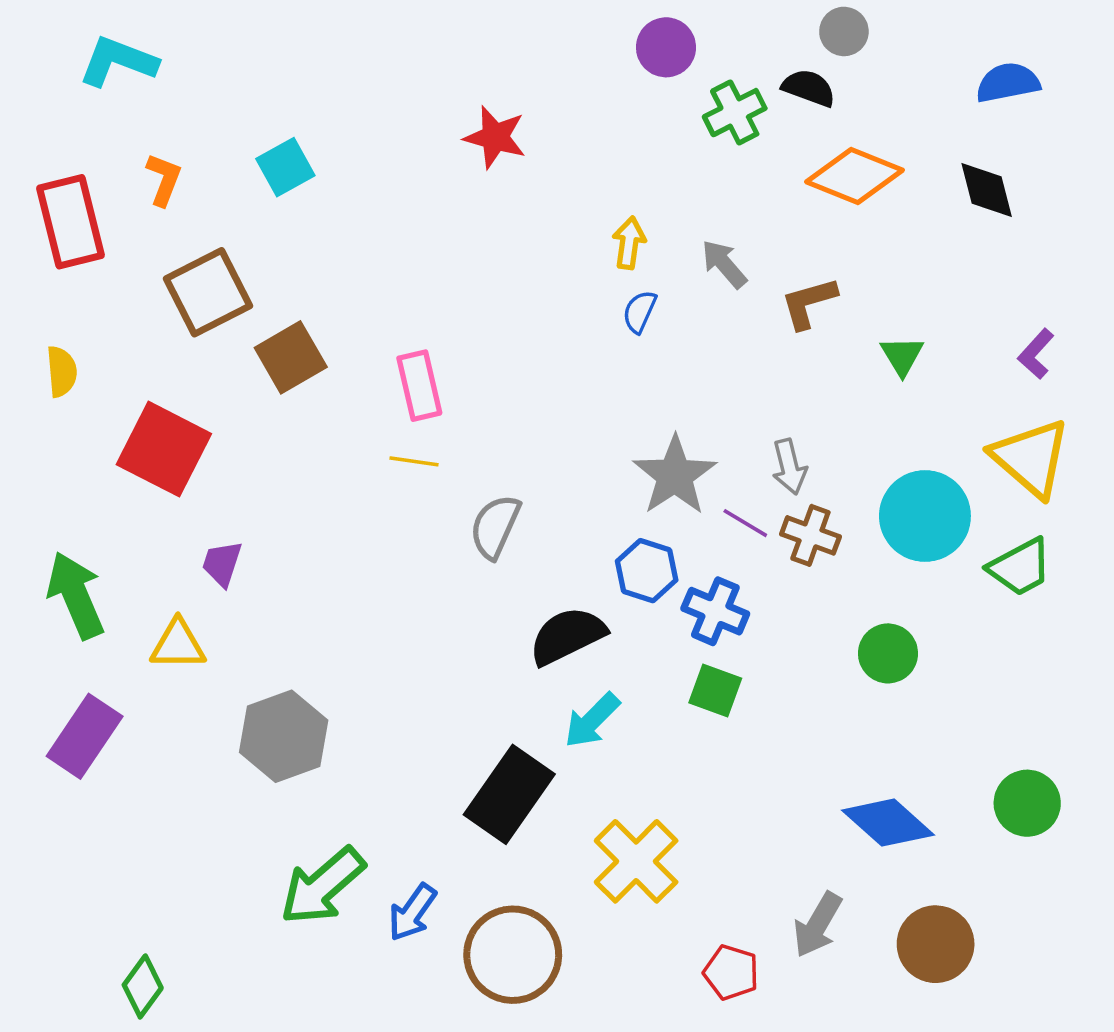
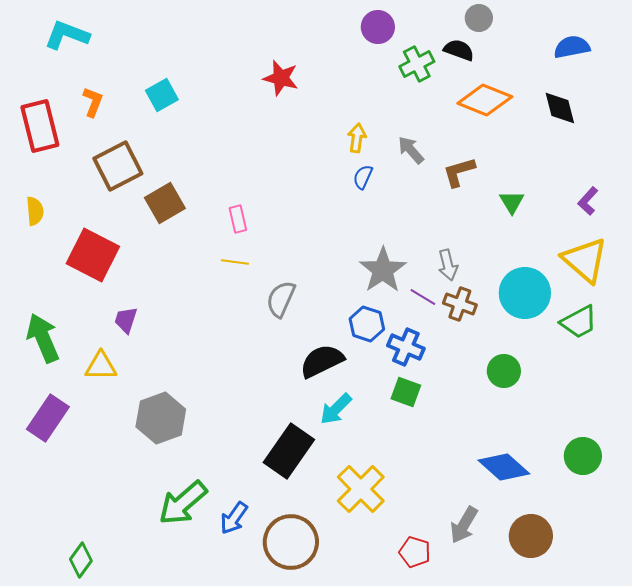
pink rectangle: (419, 386) -> (238, 219), size x0.7

